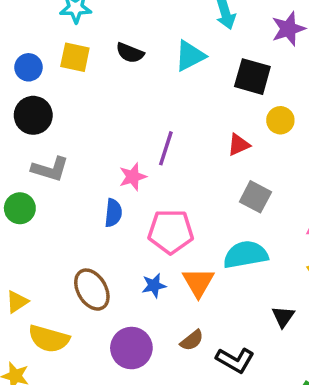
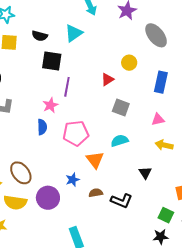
black square: (252, 77) -> (52, 61), moved
cyan semicircle: (246, 255) -> (120, 141), size x0.7
blue star: (154, 286) -> (73, 180), moved
brown ellipse: (92, 290) -> (21, 173), moved
brown semicircle: (192, 340) -> (96, 193), turned -144
purple circle: (131, 348) -> (48, 198), moved

